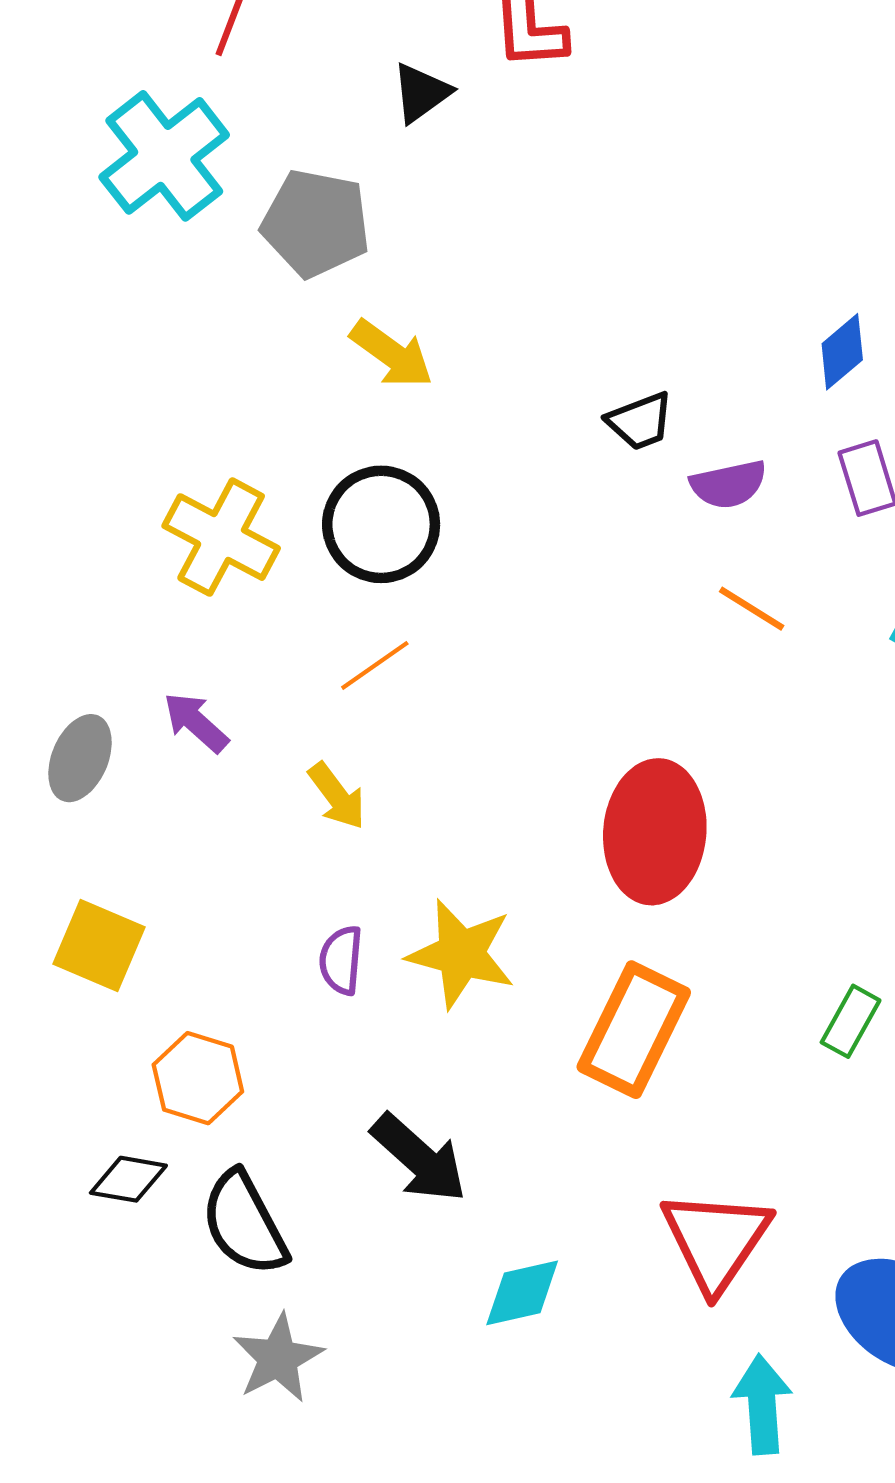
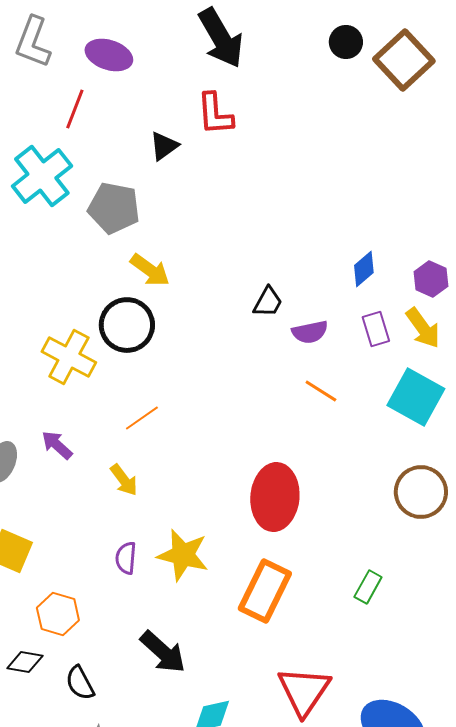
black trapezoid: (640, 421) -> (268, 302), turned -40
black circle: (381, 524) -> (127, 325), moved
black semicircle: (244, 1223) -> (80, 683), size x0.7

